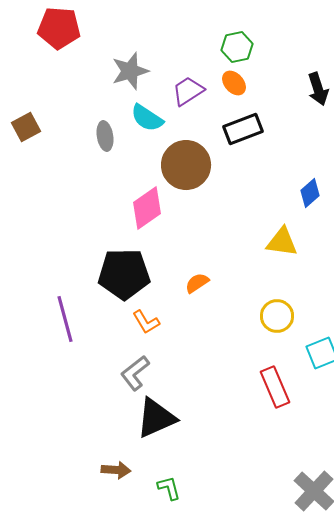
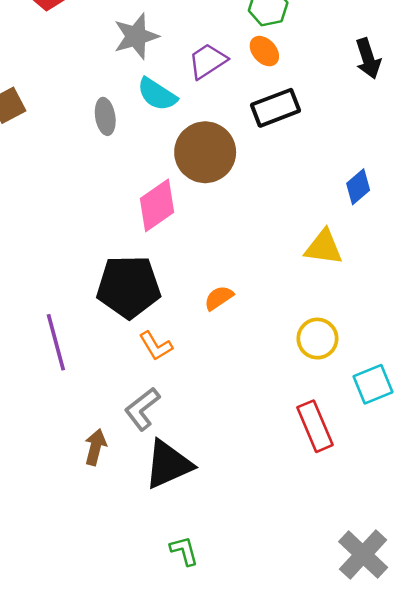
brown arrow: (116, 470) -> (95, 447), moved, turned -80

